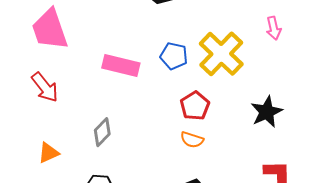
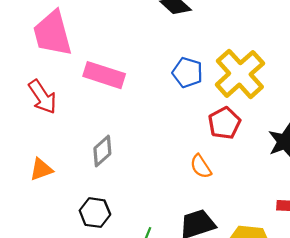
pink rectangle: (121, 65) -> (104, 75), moved
red pentagon: (195, 106) -> (224, 123), moved
orange semicircle: (192, 140) -> (201, 166), turned 35

